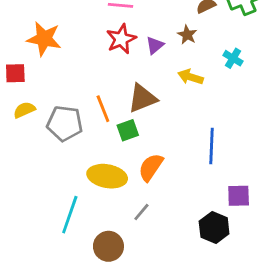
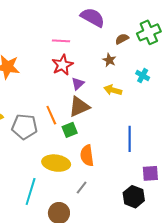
purple triangle: (155, 45) -> (78, 84), moved
orange semicircle: (151, 167) -> (87, 156), turned -40

